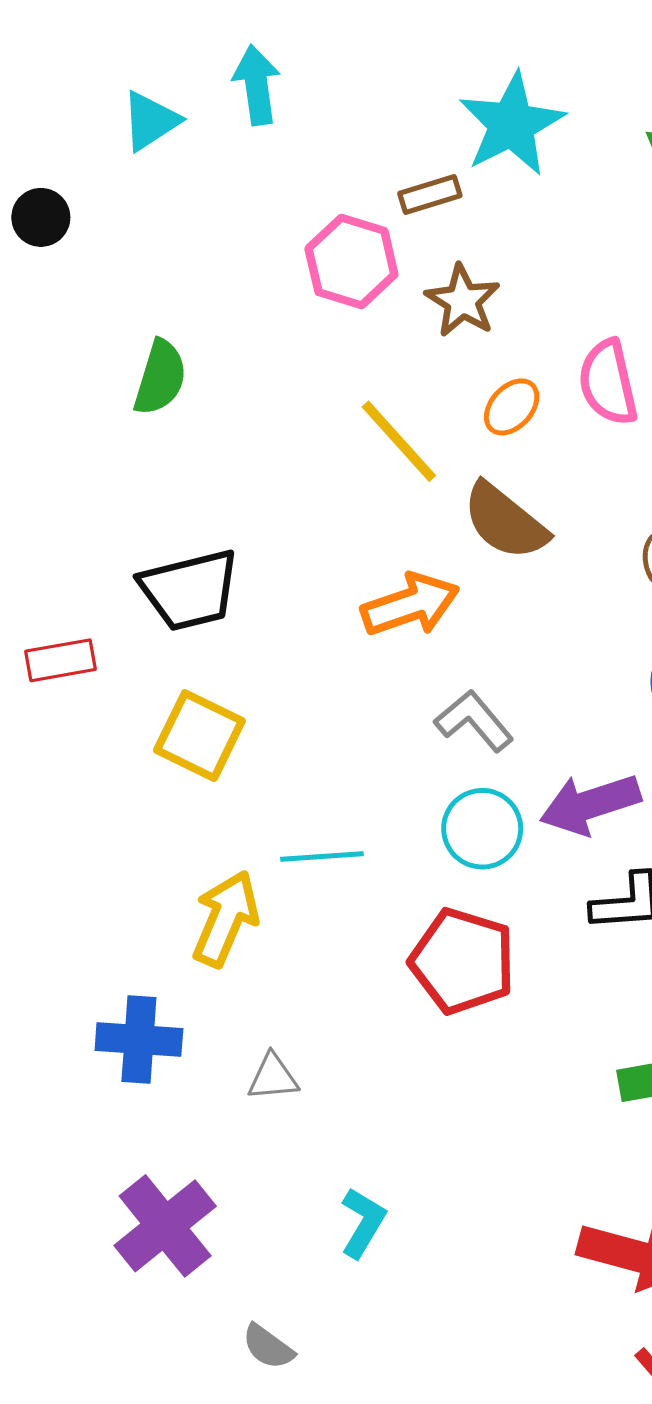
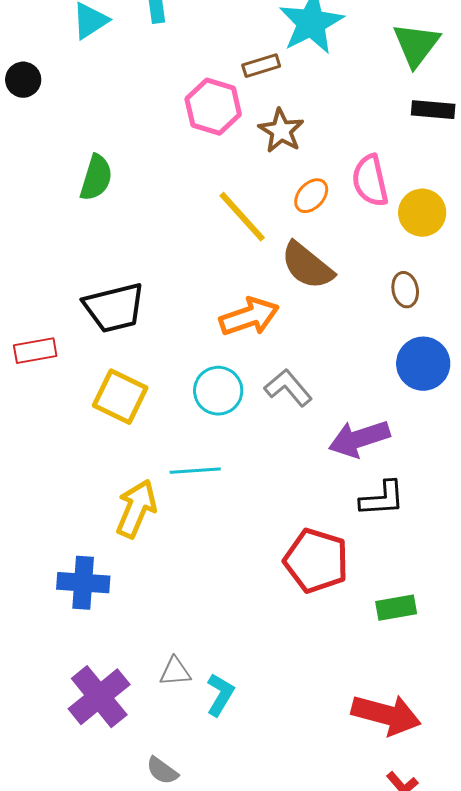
cyan circle: (482, 829) -> (218, 391), moved
red pentagon: (463, 961) -> (316, 561), moved
gray triangle: (273, 1077) -> (175, 672), moved

